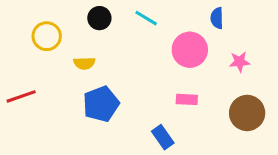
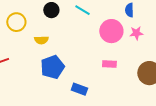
pink star: (240, 62) -> (136, 33), moved
blue rectangle: (163, 137) -> (79, 89), moved, turned -35

